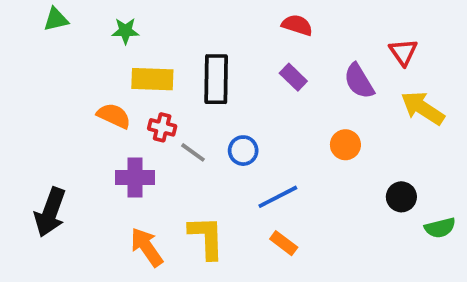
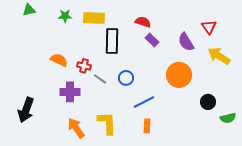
red semicircle: (297, 25) -> (143, 22), moved
yellow rectangle: (152, 79) -> (94, 18), moved
orange circle: (345, 145) -> (179, 75), size x1.6
orange rectangle: (284, 243) -> (147, 126), turned 56

